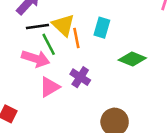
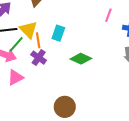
green line: (49, 44) -> (16, 44), turned 66
purple cross: (80, 77) -> (39, 58), moved

